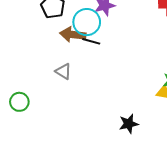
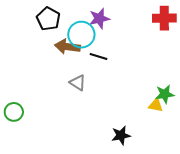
black line: (91, 41) -> (99, 56), moved
gray triangle: (63, 71) -> (78, 83), moved

